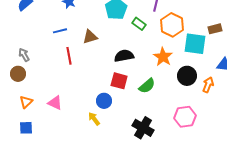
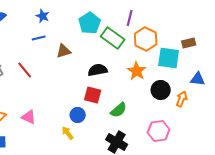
green rectangle: (139, 24) -> (113, 38), size x1.6
blue line: (60, 31) -> (39, 38), moved
red line: (69, 56) -> (25, 70), moved, turned -30
green semicircle: (147, 86) -> (119, 110), moved

